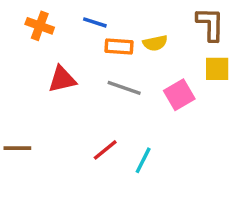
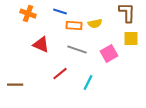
red triangle: (62, 79) -> (41, 45), turned 36
red line: (105, 150) -> (60, 74), moved
cyan line: (143, 160) -> (88, 83), moved

